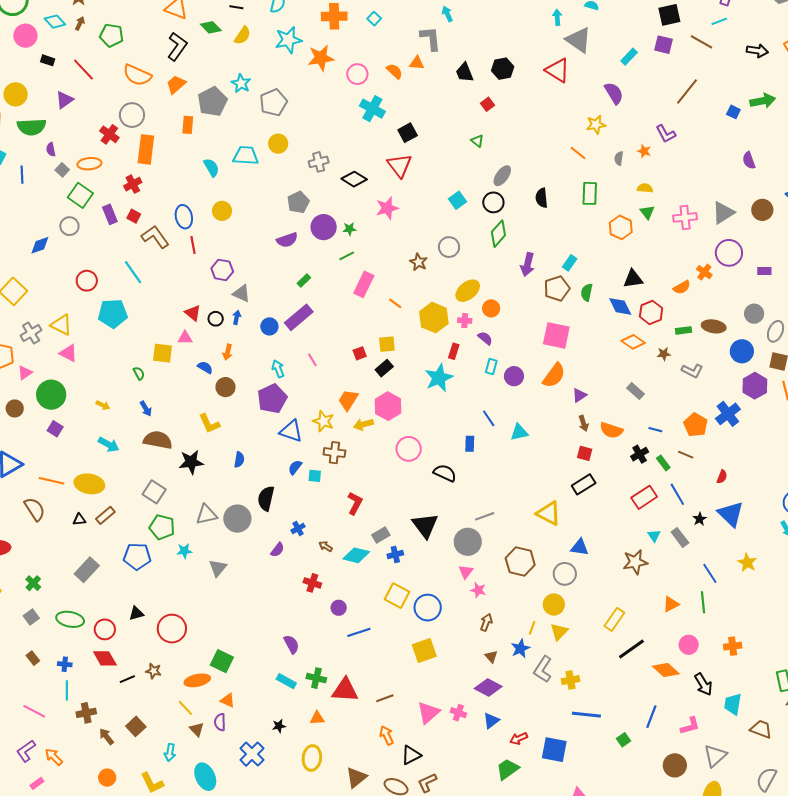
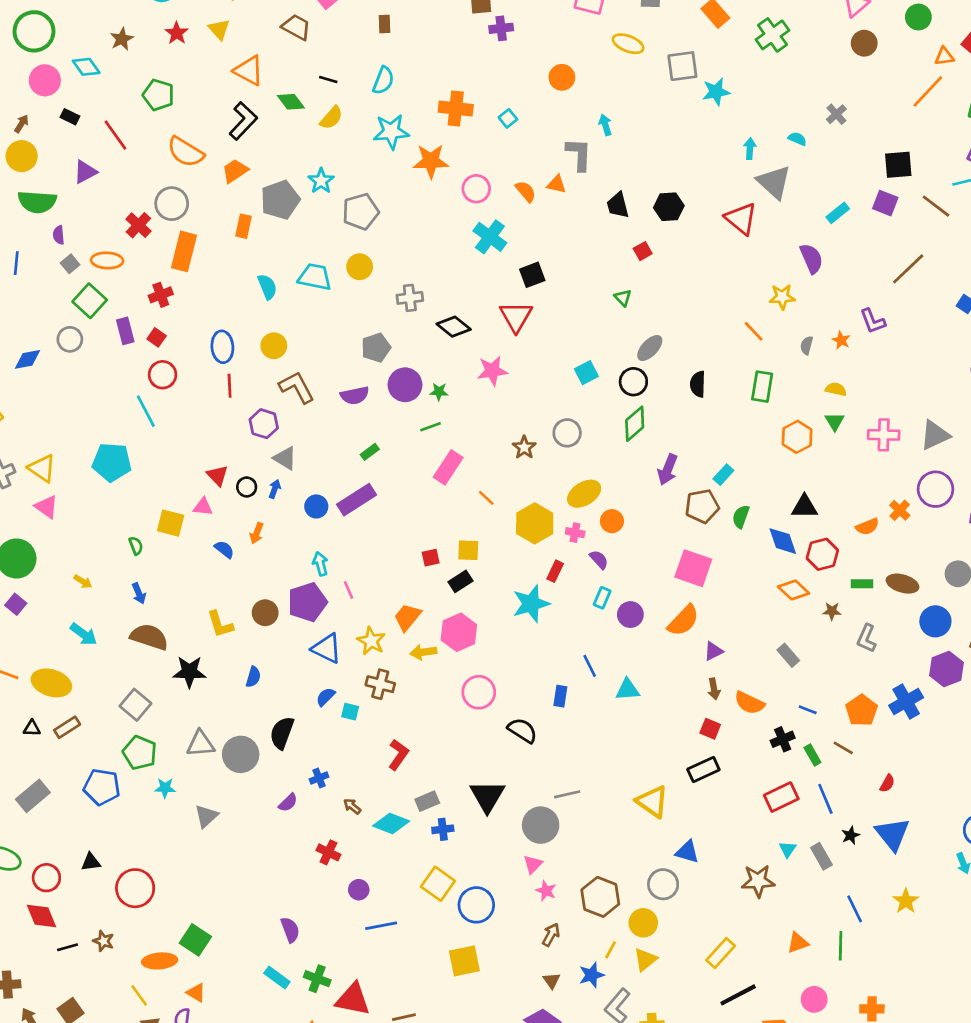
brown arrow: (80, 23) -> (22, 124), moved
brown L-shape: (155, 237) -> (297, 387), moved
red circle: (87, 281) -> (163, 375), moved
pink line: (312, 360) -> (348, 590), moved
gray L-shape: (692, 371) -> (867, 638), turned 80
brown circle: (225, 387) -> (265, 613), moved
brown hexagon: (520, 561) -> (600, 897), moved

